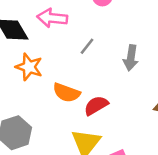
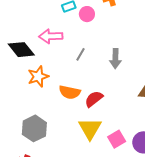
orange star: (29, 67) -> (38, 76), turned -30

